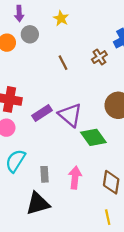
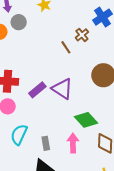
brown line: (63, 63) -> (66, 47), moved
green diamond: (93, 137) -> (86, 120), moved

